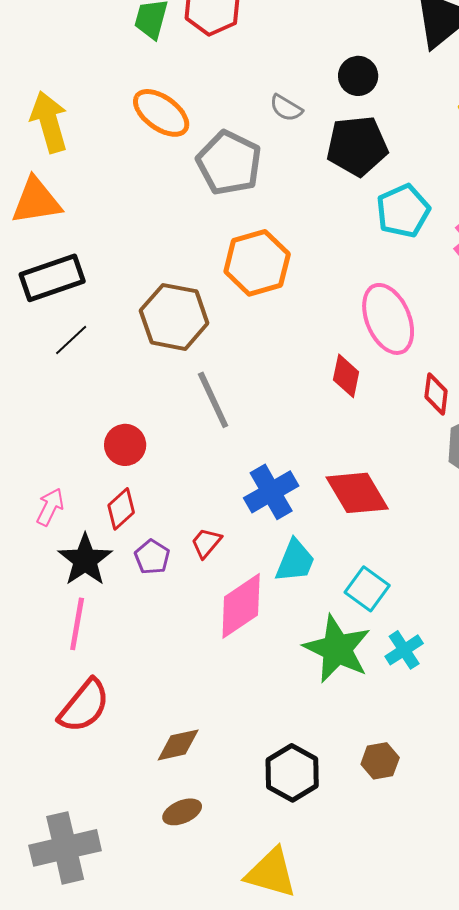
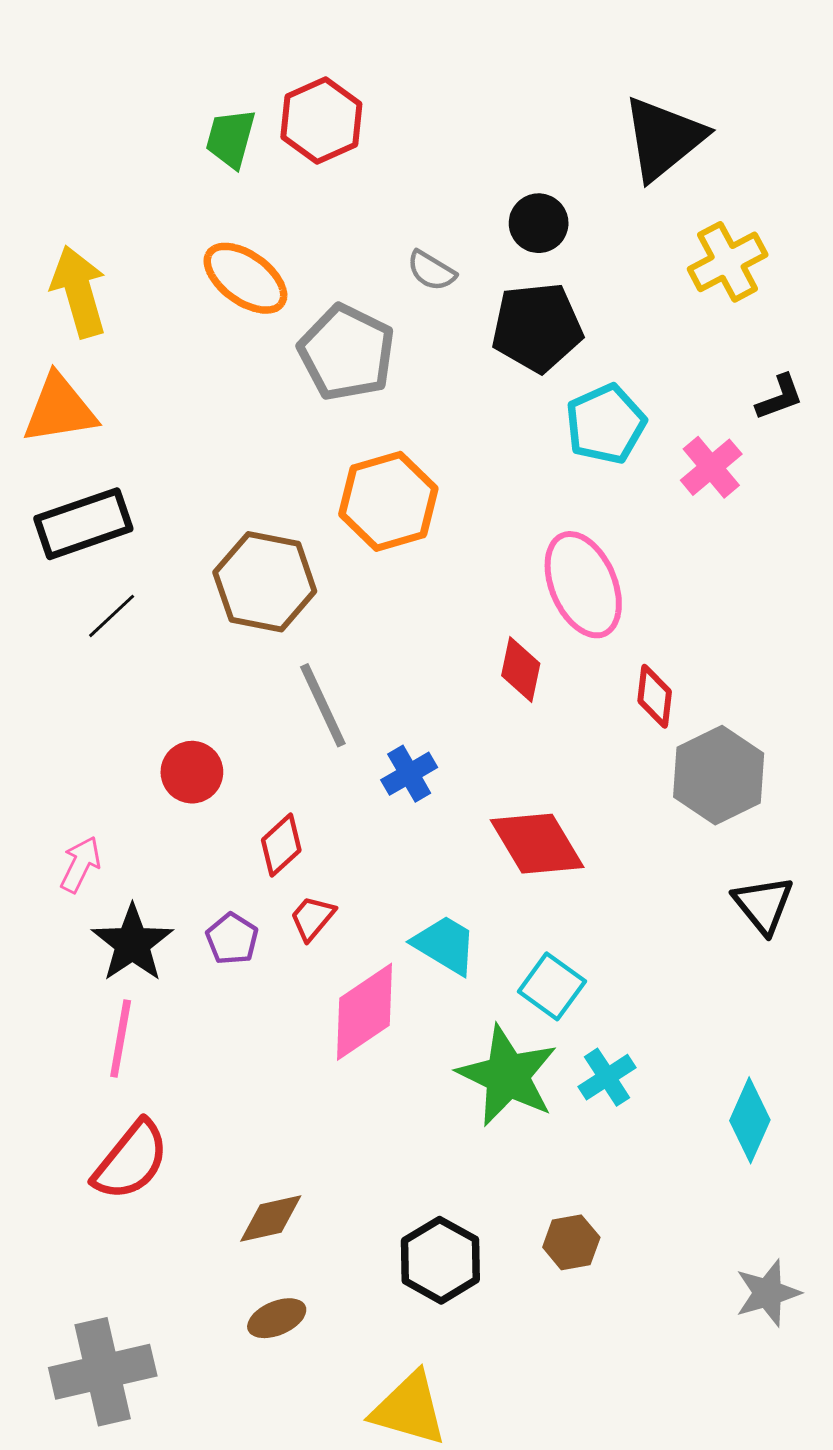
blue cross: (271, 492) -> (409, 774), moved, size x0.7
red diamond: (121, 509) -> (281, 845), moved
cyan trapezoid: (295, 561) -> (445, 945), turned -81

